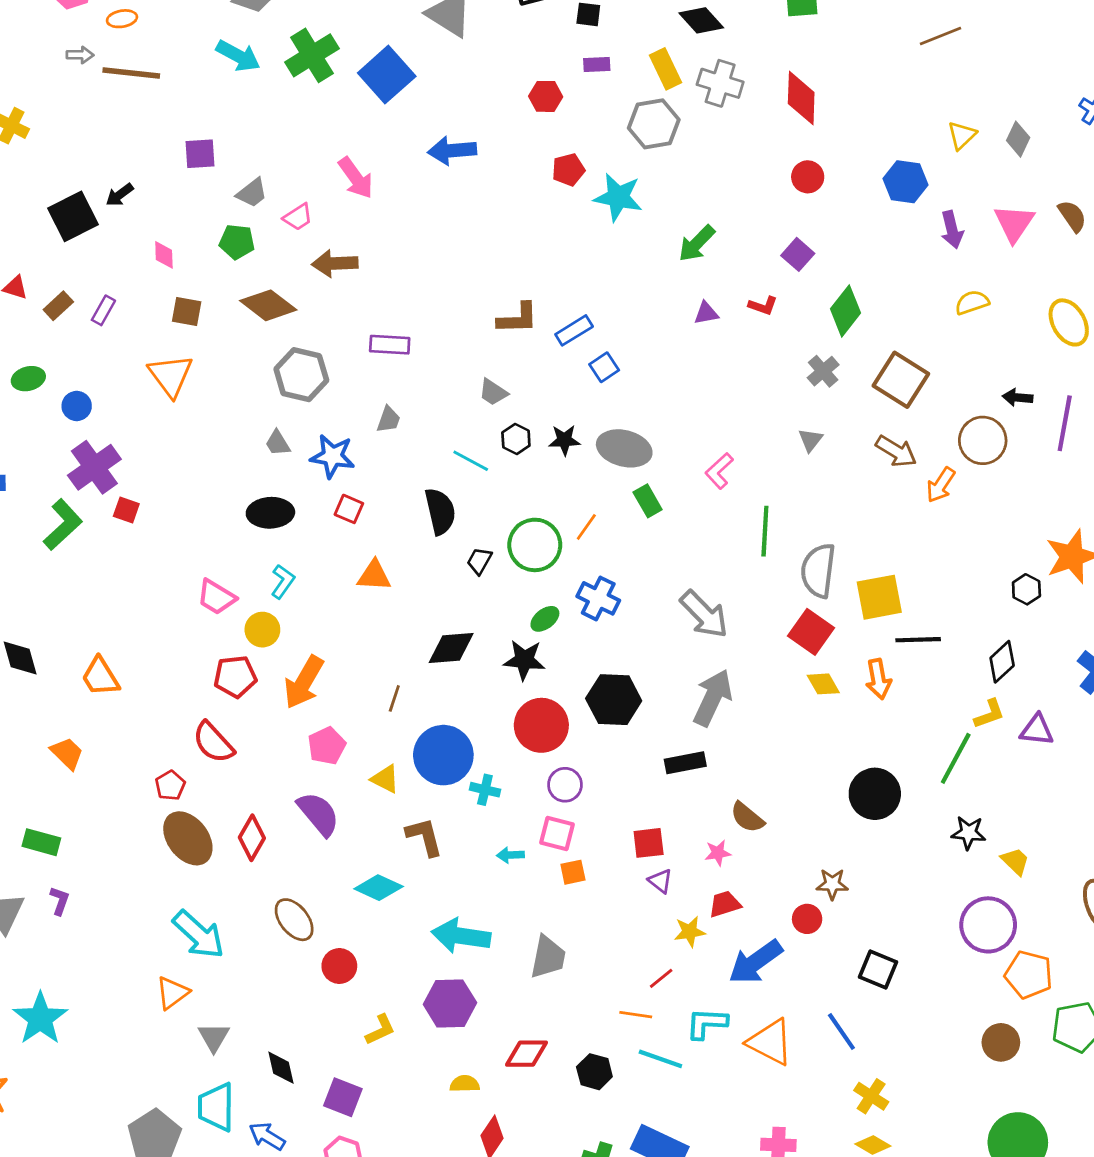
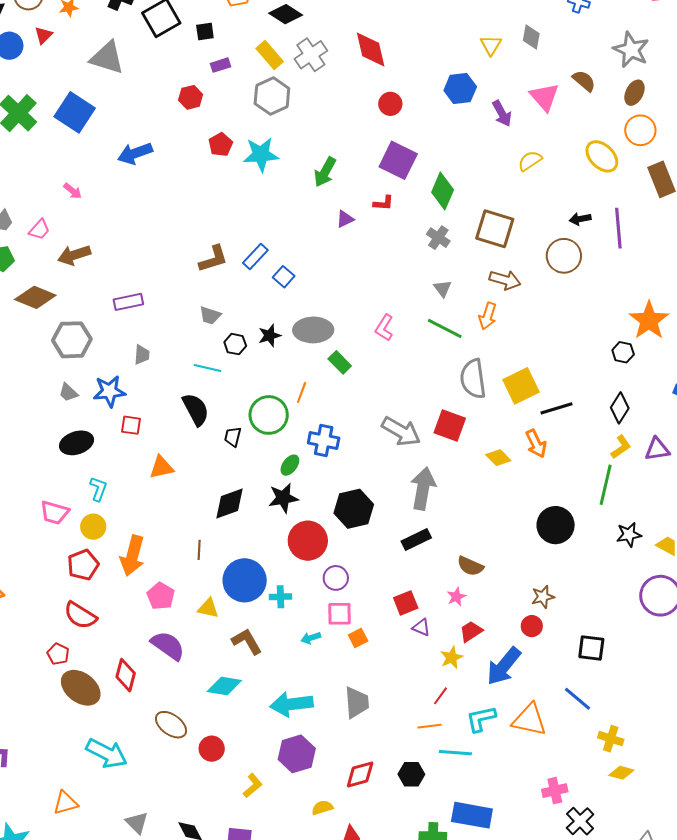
gray cross: (720, 83) -> (311, 55), turned -36
pink arrow: (356, 178) -> (73, 191), size x0.6
purple square: (798, 254) -> (398, 160), size x1.6
orange arrow: (941, 485) -> (488, 316), moved
green line: (765, 531) -> (445, 328), moved, turned -51
red square: (811, 632) -> (450, 425), moved
orange triangle: (172, 993) -> (65, 803), moved, turned 36

